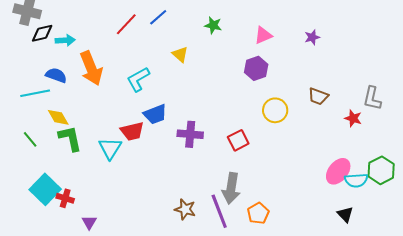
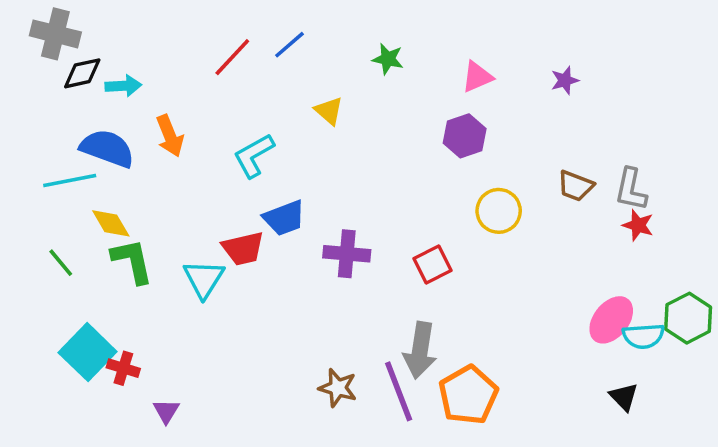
orange arrow: (91, 68) -> (170, 136), size x0.7
blue semicircle: (56, 75) -> (107, 148), size x1.4
gray L-shape: (372, 98) -> (631, 189), moved
orange pentagon: (258, 213) -> (468, 395), size x1.5

